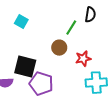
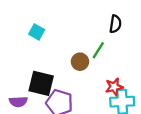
green line: (71, 28) -> (98, 50), moved
red star: (83, 59) -> (114, 87), moved

